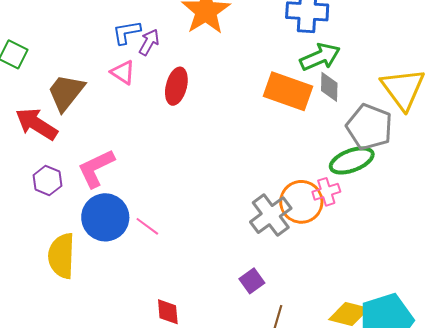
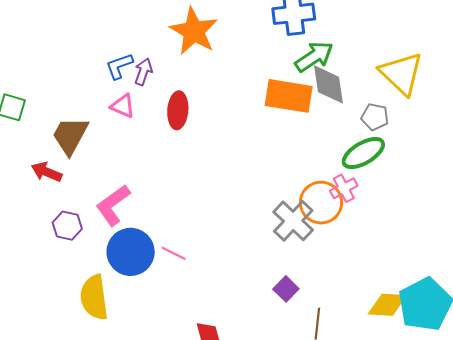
gray diamond: (329, 87) -> (329, 84), size x1.4
red arrow: (36, 124) -> (47, 172), size x0.7
gray pentagon: (369, 127) -> (375, 117), size x0.6

